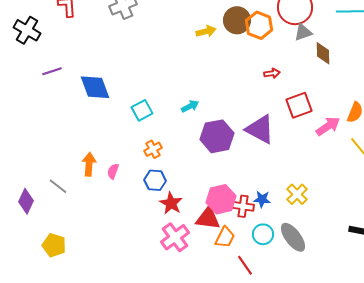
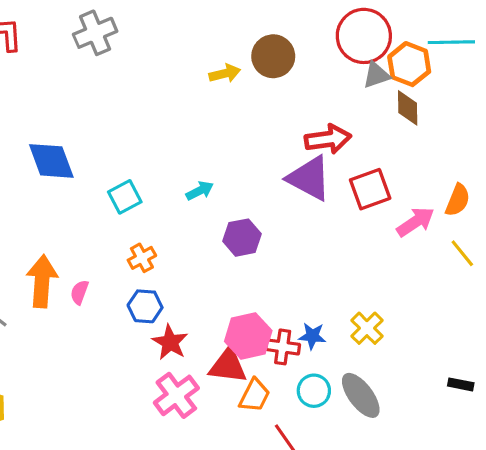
orange hexagon: (259, 25) -> (409, 64), moved
red arrow: (272, 73) -> (328, 139), size x1.8
purple triangle: (260, 129) -> (309, 178), moved
purple hexagon: (217, 136) -> (242, 238), size x0.7
orange arrow: (89, 164) -> (42, 281), size x1.4

